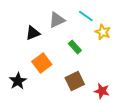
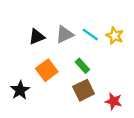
cyan line: (86, 16) -> (90, 35), moved
gray triangle: (57, 20) -> (65, 35), moved
green rectangle: (75, 47) -> (82, 66), moved

